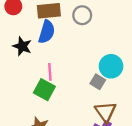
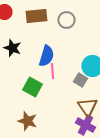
blue semicircle: (47, 32) -> (46, 56), moved
pink line: (50, 72) -> (52, 71), moved

